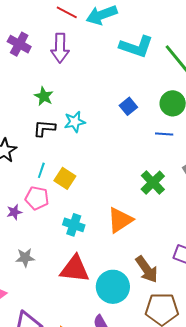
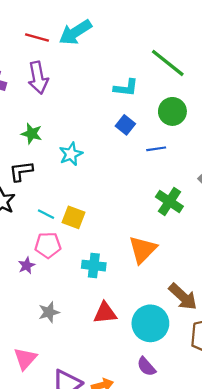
cyan L-shape: (136, 47) -> (126, 88), moved, size x0.7
black L-shape: (44, 128) -> (21, 171), moved
blue line: (164, 134) -> (156, 149), moved
cyan line: (41, 170) -> (46, 214), turned -70
red triangle: (75, 269) -> (105, 313), size x0.7

